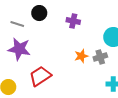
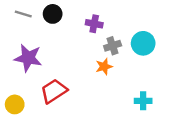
gray line: (17, 24) -> (23, 14), moved
gray cross: (100, 57) -> (113, 46), moved

